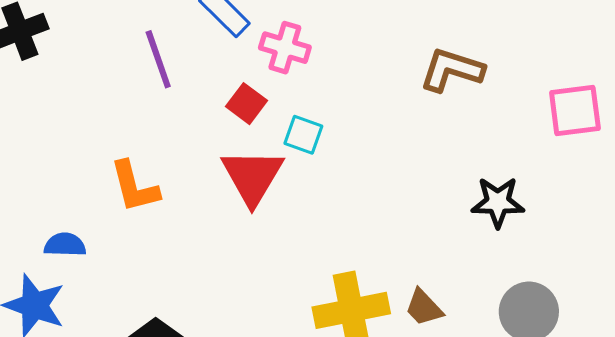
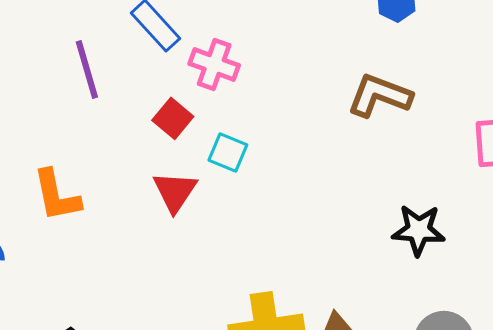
red triangle: (252, 177) -> (175, 192), size x0.7

